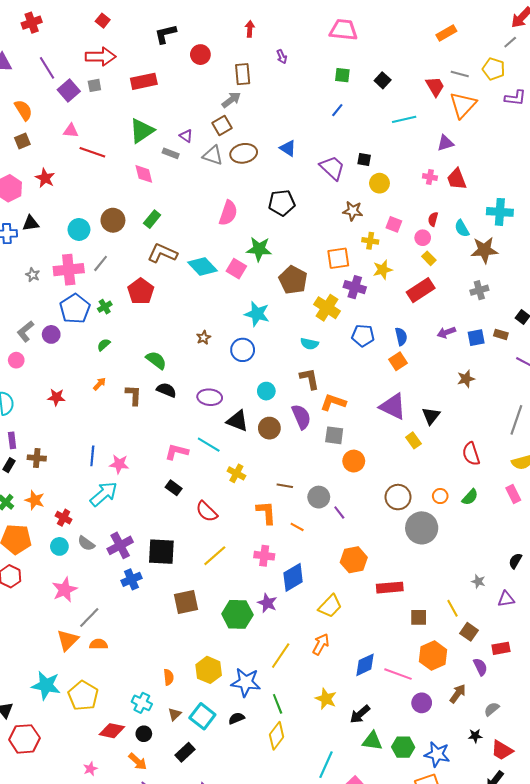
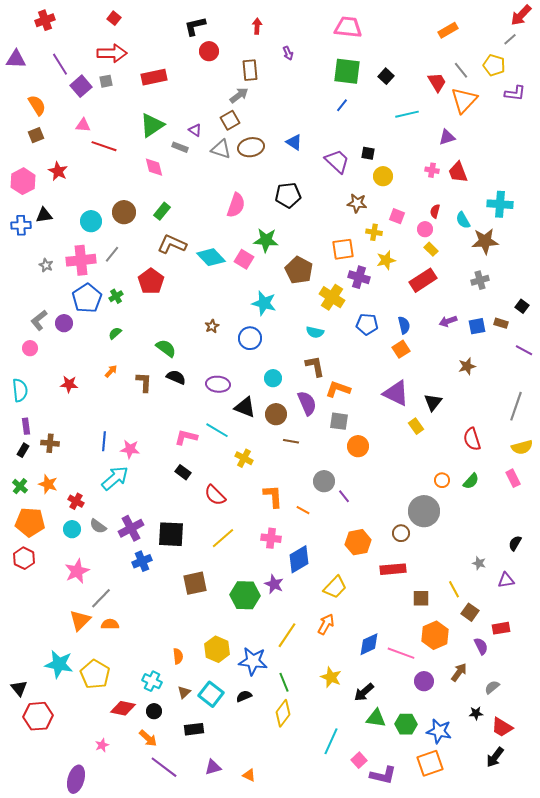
black L-shape: (165, 34) -> (195, 26), moved
gray line: (460, 74) -> (461, 70), turned 36
green square: (342, 75) -> (347, 71), size x1.8
brown line: (285, 486) -> (291, 441), moved
brown circle: (398, 497) -> (401, 533), moved, size x0.7
black rectangle: (185, 752) -> (194, 729), turned 36

